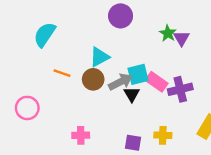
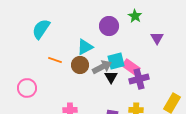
purple circle: (121, 16) -> (109, 26), moved
green star: (168, 33) -> (135, 16), moved
purple triangle: (181, 38) -> (157, 38), moved
purple cross: (180, 89) -> (139, 79), moved

